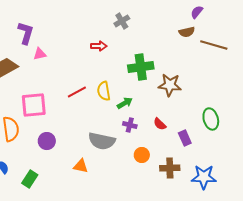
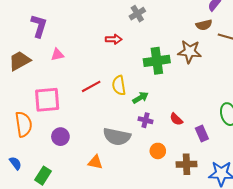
pink triangle: (40, 54) -> (57, 55), moved
brown star: (170, 85) -> (190, 52), moved

